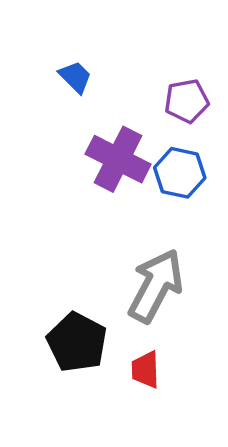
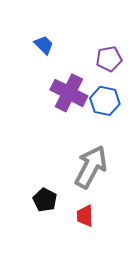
black pentagon: (77, 342) -> (45, 200), size x0.7

